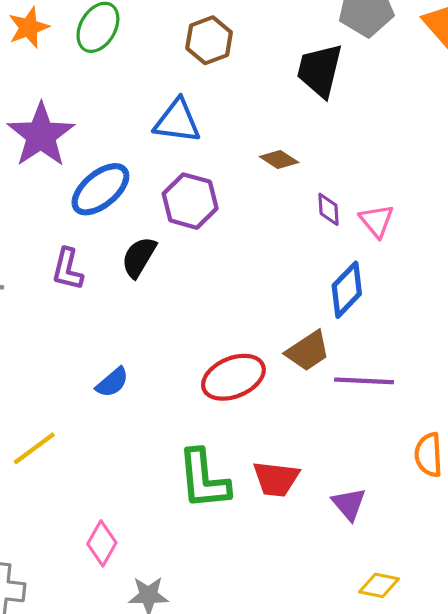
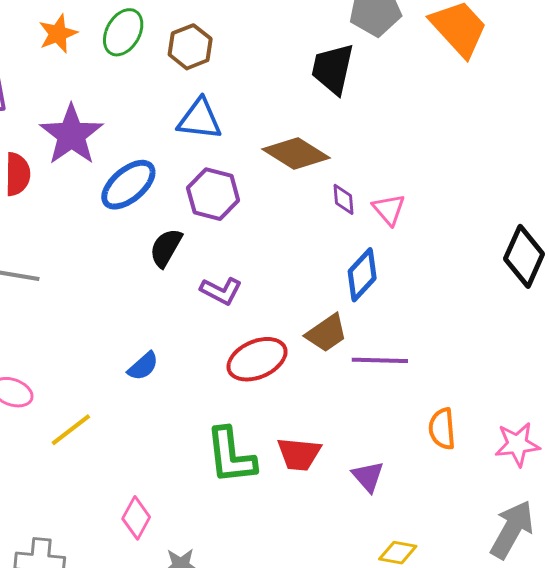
brown hexagon: (209, 40) -> (190, 47), moved
brown diamond: (279, 160) -> (296, 153), size x1.8
purple L-shape: (67, 269) -> (221, 291), moved, turned -75

